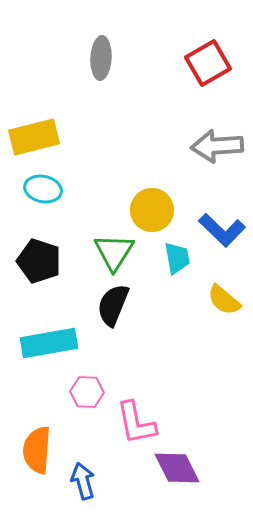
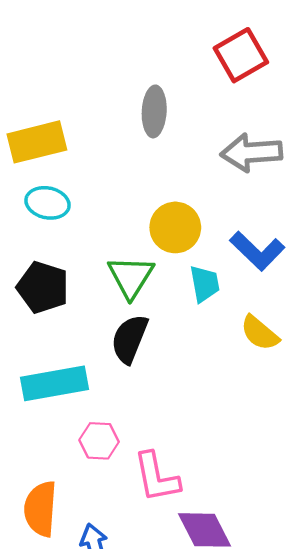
gray ellipse: (101, 58) -> (154, 111), moved

